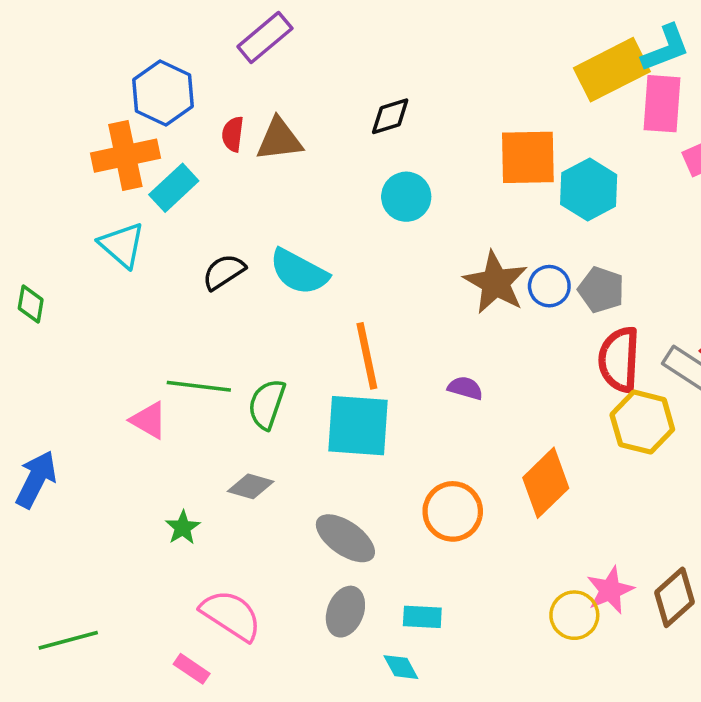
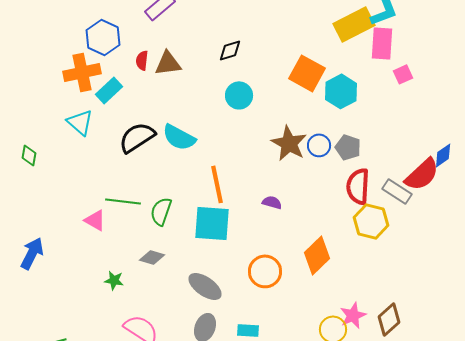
orange square: (528, 157) -> (307, 73), turned 30
black semicircle: (224, 272) -> (137, 137), size x1.5
green star: (183, 528) -> (114, 280), turned -30

